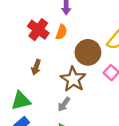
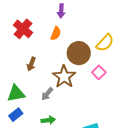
red cross: (38, 30) -> (23, 29), moved
gray arrow: (64, 104) -> (47, 94), moved

